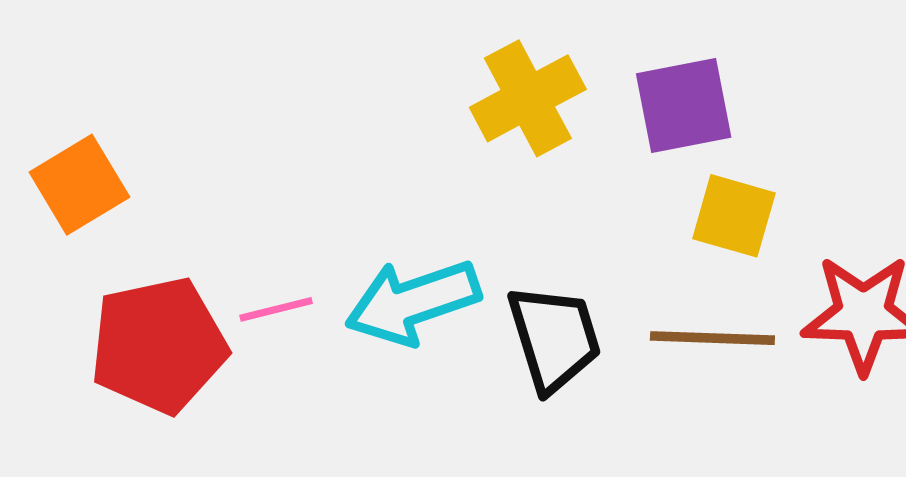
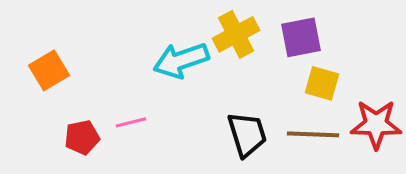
cyan arrow: (413, 302) -> (181, 60), moved
red pentagon: (159, 345) -> (82, 137), size x0.6

